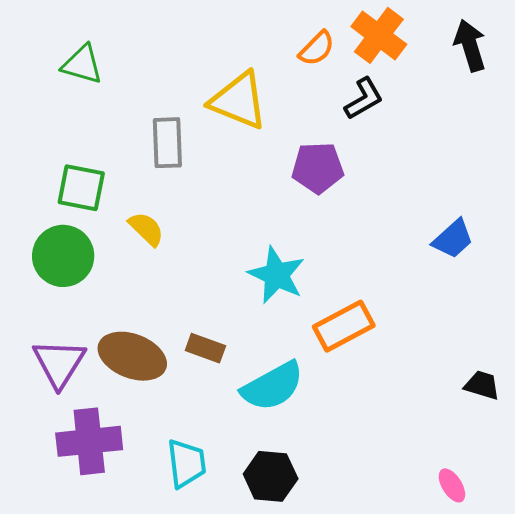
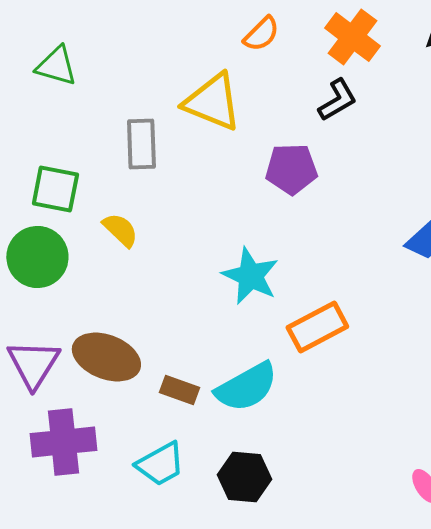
orange semicircle: (317, 49) -> (261, 34), moved
brown rectangle: (205, 348) -> (179, 390), moved
cyan trapezoid: (186, 463) -> (160, 464), turned 68

